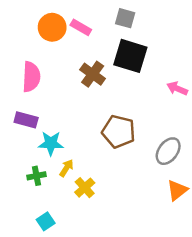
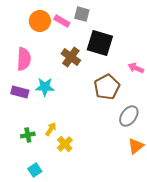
gray square: (125, 18) -> (82, 14), moved
brown pentagon: (119, 132) -> (107, 87), moved, turned 30
cyan star: (51, 143) -> (45, 87), moved

